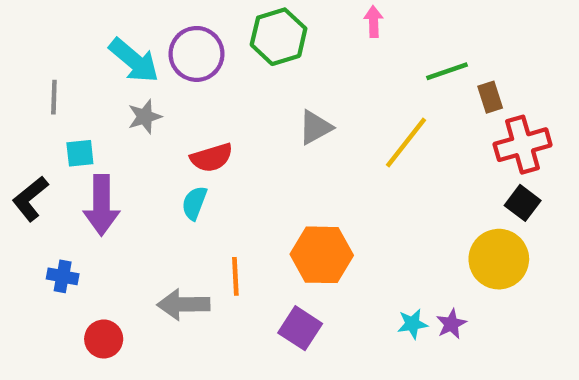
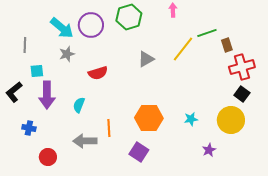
yellow line: (406, 142) -> (183, 49), moved
cyan semicircle: (194, 203) -> (79, 105), moved
cyan star: (412, 324) -> (191, 119), moved

